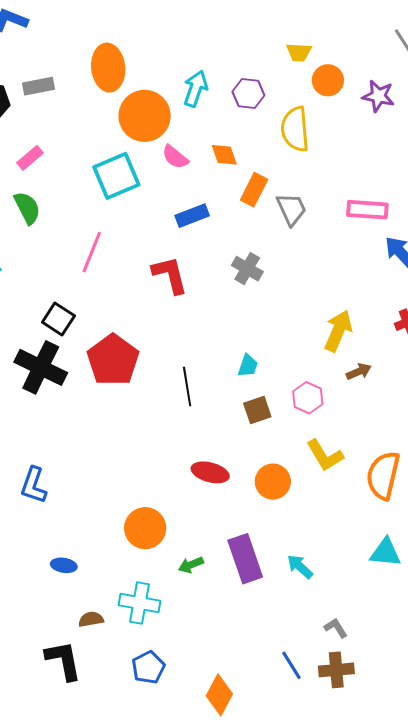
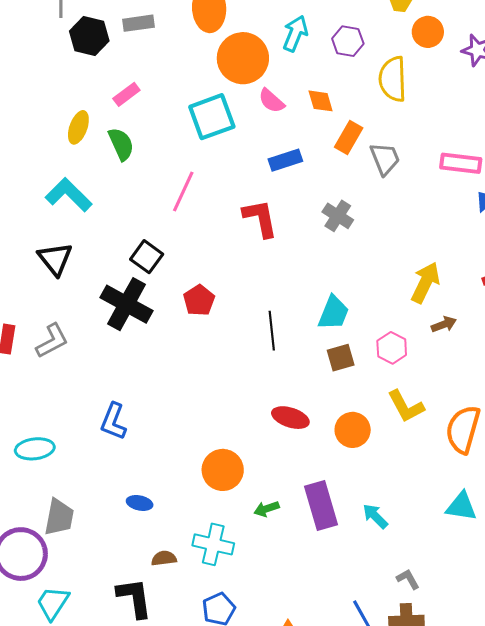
red pentagon: (113, 360) -> (199, 300), size x0.6
cyan trapezoid: (248, 366) -> (333, 313), size x1.5

